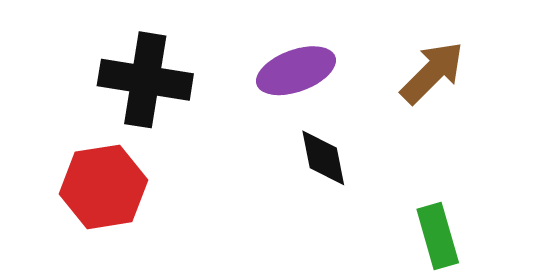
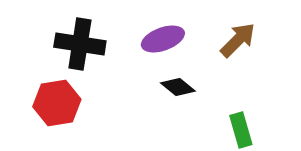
black diamond: (323, 158) -> (178, 87), turned -40

